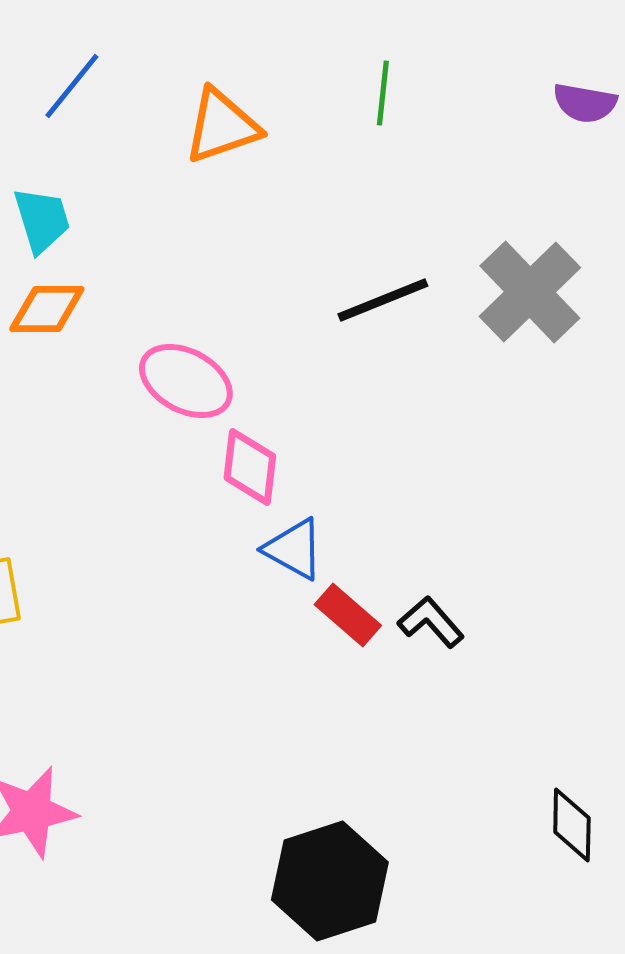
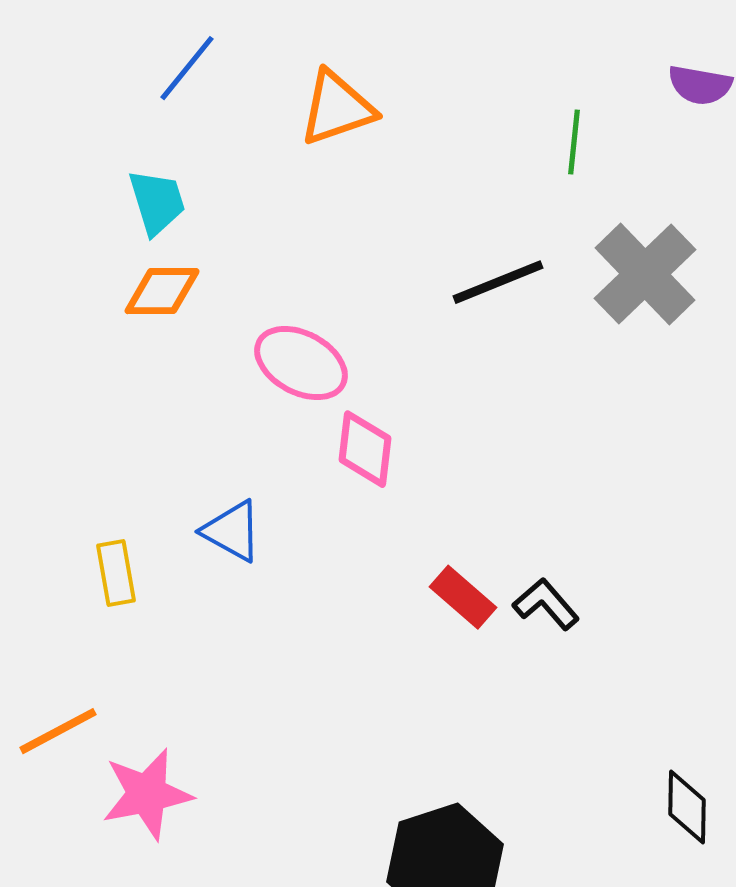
green line: (383, 93) -> (574, 142), moved
blue triangle: (294, 549) -> (232, 531), moved

